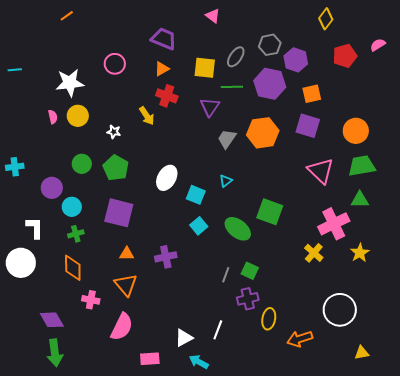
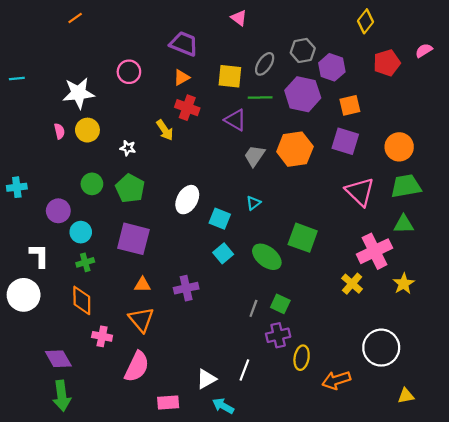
purple triangle: (210, 107) -> (235, 120), turned -35

